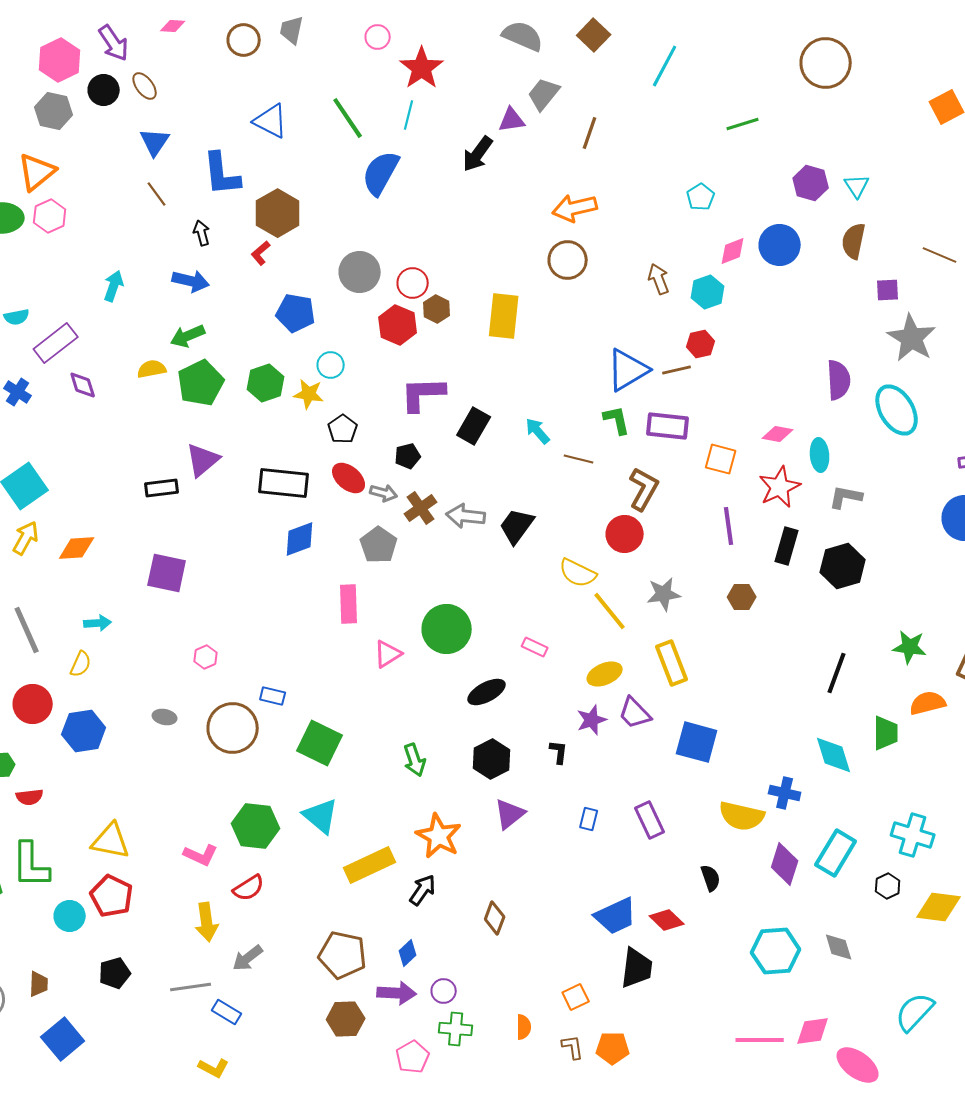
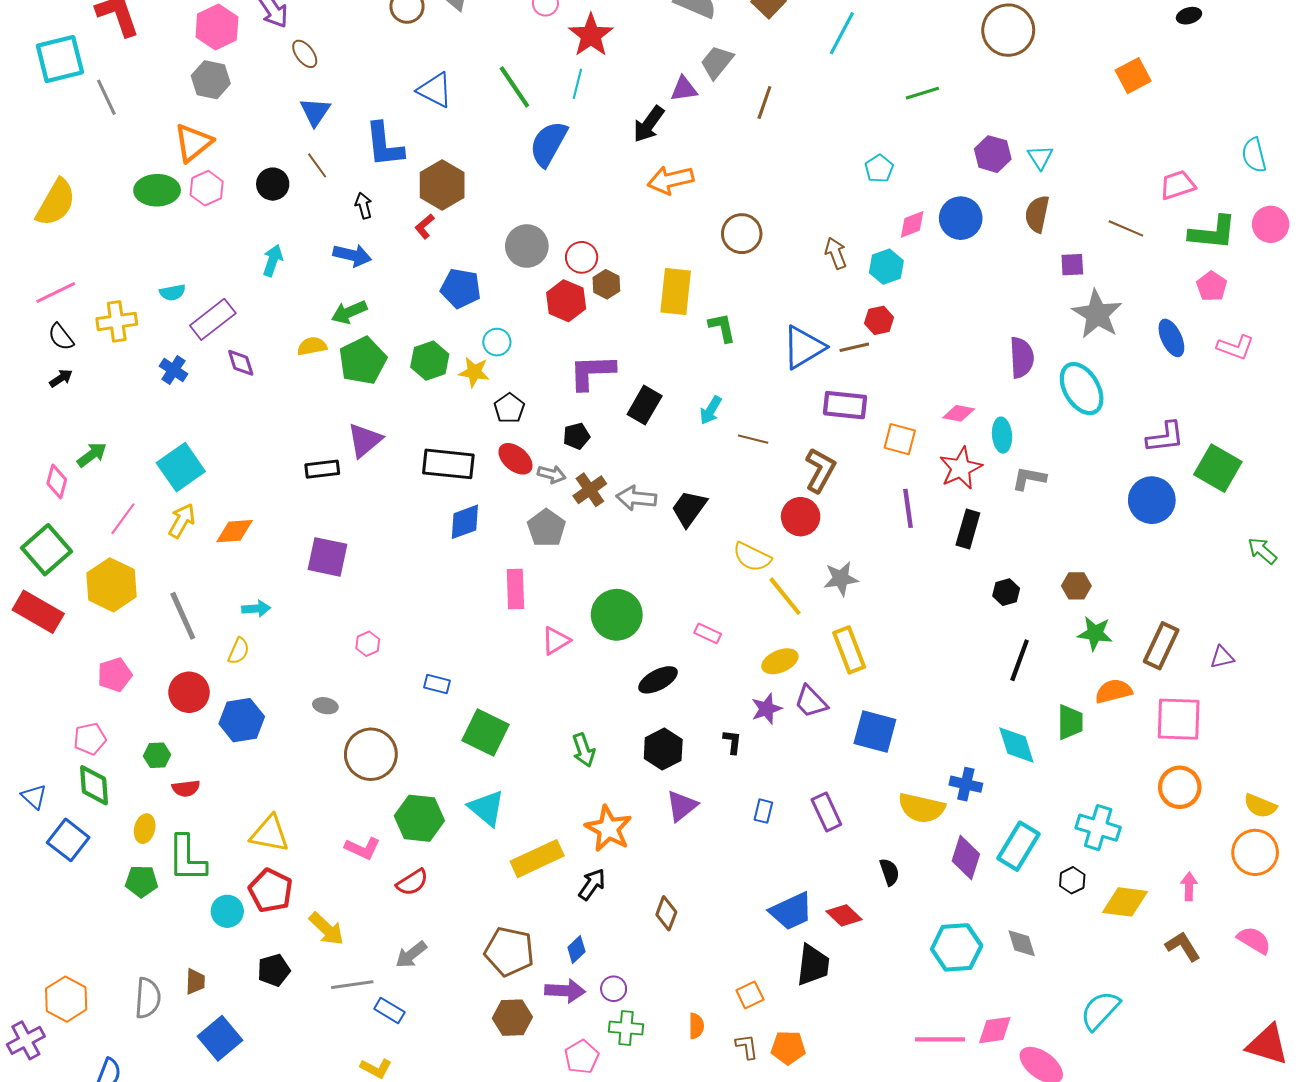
black circle: (104, 90) -> (273, 184), moved
orange arrow: (575, 208) -> (670, 180), moved
green L-shape: (617, 420) -> (722, 328), moved
cyan arrow: (538, 431) -> (711, 410), turned -108
black hexagon: (843, 566) -> (1006, 592), moved, size x0.6
brown hexagon: (742, 597) -> (1076, 586), moved
brown circle: (233, 728) -> (371, 754), moved
yellow arrow: (207, 922) -> (326, 929), moved, turned -39

